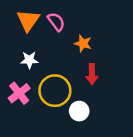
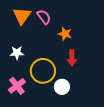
white star: (29, 60) -> (17, 53), moved
pink cross: (19, 93) -> (17, 86), moved

